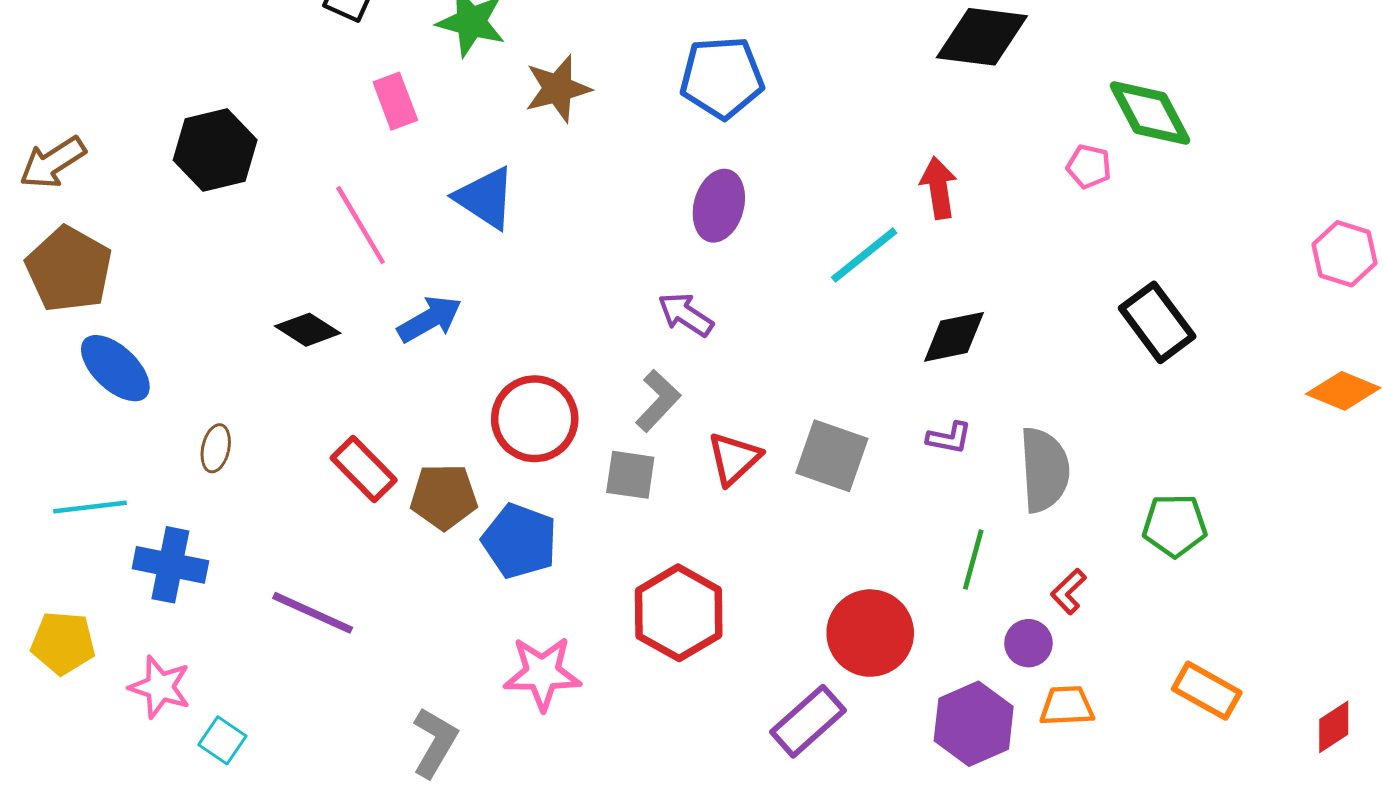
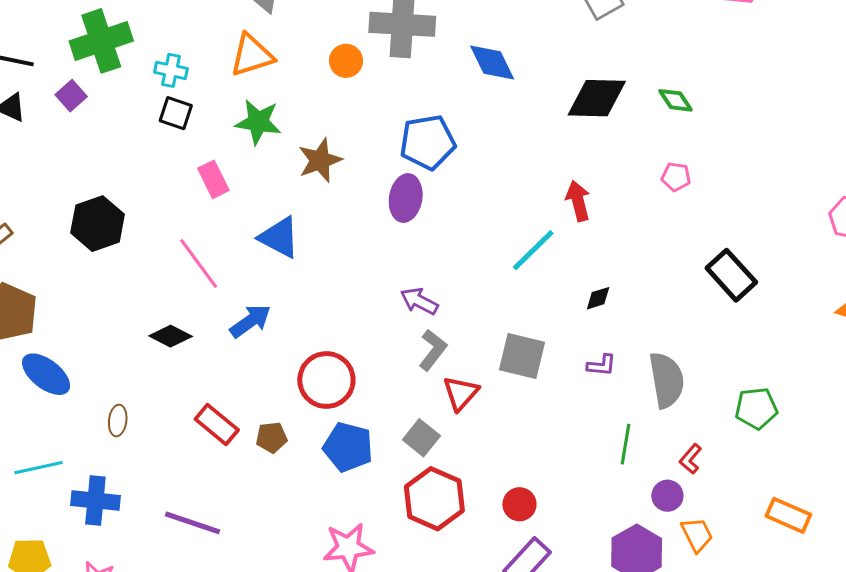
green diamond: (1150, 113) -> (675, 100), moved, size x0.6
purple ellipse: (719, 206) -> (406, 198), moved
black diamond: (954, 337) -> (598, 298), size x0.6
gray L-shape: (658, 401) -> (433, 350), moved
gray square: (832, 456) -> (522, 356), moved
gray square: (630, 475) -> (421, 438), moved, turned 36
brown pentagon: (444, 497) -> (272, 437), size x0.7
blue pentagon: (520, 541) -> (348, 447), moved
red circle: (870, 633) -> (519, 504), moved, size x0.6
orange trapezoid: (1067, 706) -> (697, 535), turned 72

